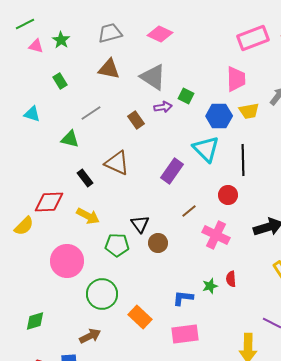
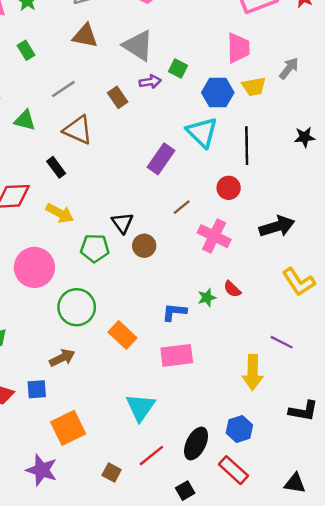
green triangle: (70, 139) -> (25, 120), moved
brown triangle: (117, 163) -> (78, 130), moved
red semicircle: (231, 279) -> (232, 289), turned -42

